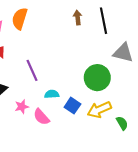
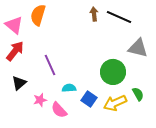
black line: (103, 21) -> (119, 17), turned -55
green semicircle: (122, 123) -> (138, 94), moved

